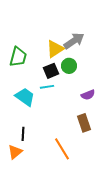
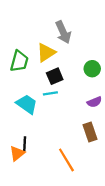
gray arrow: (74, 41) -> (63, 32), moved, turned 100
yellow triangle: (55, 49) -> (46, 53), moved
green circle: (69, 66) -> (92, 69), moved
orange triangle: (15, 152) -> (17, 153), moved

